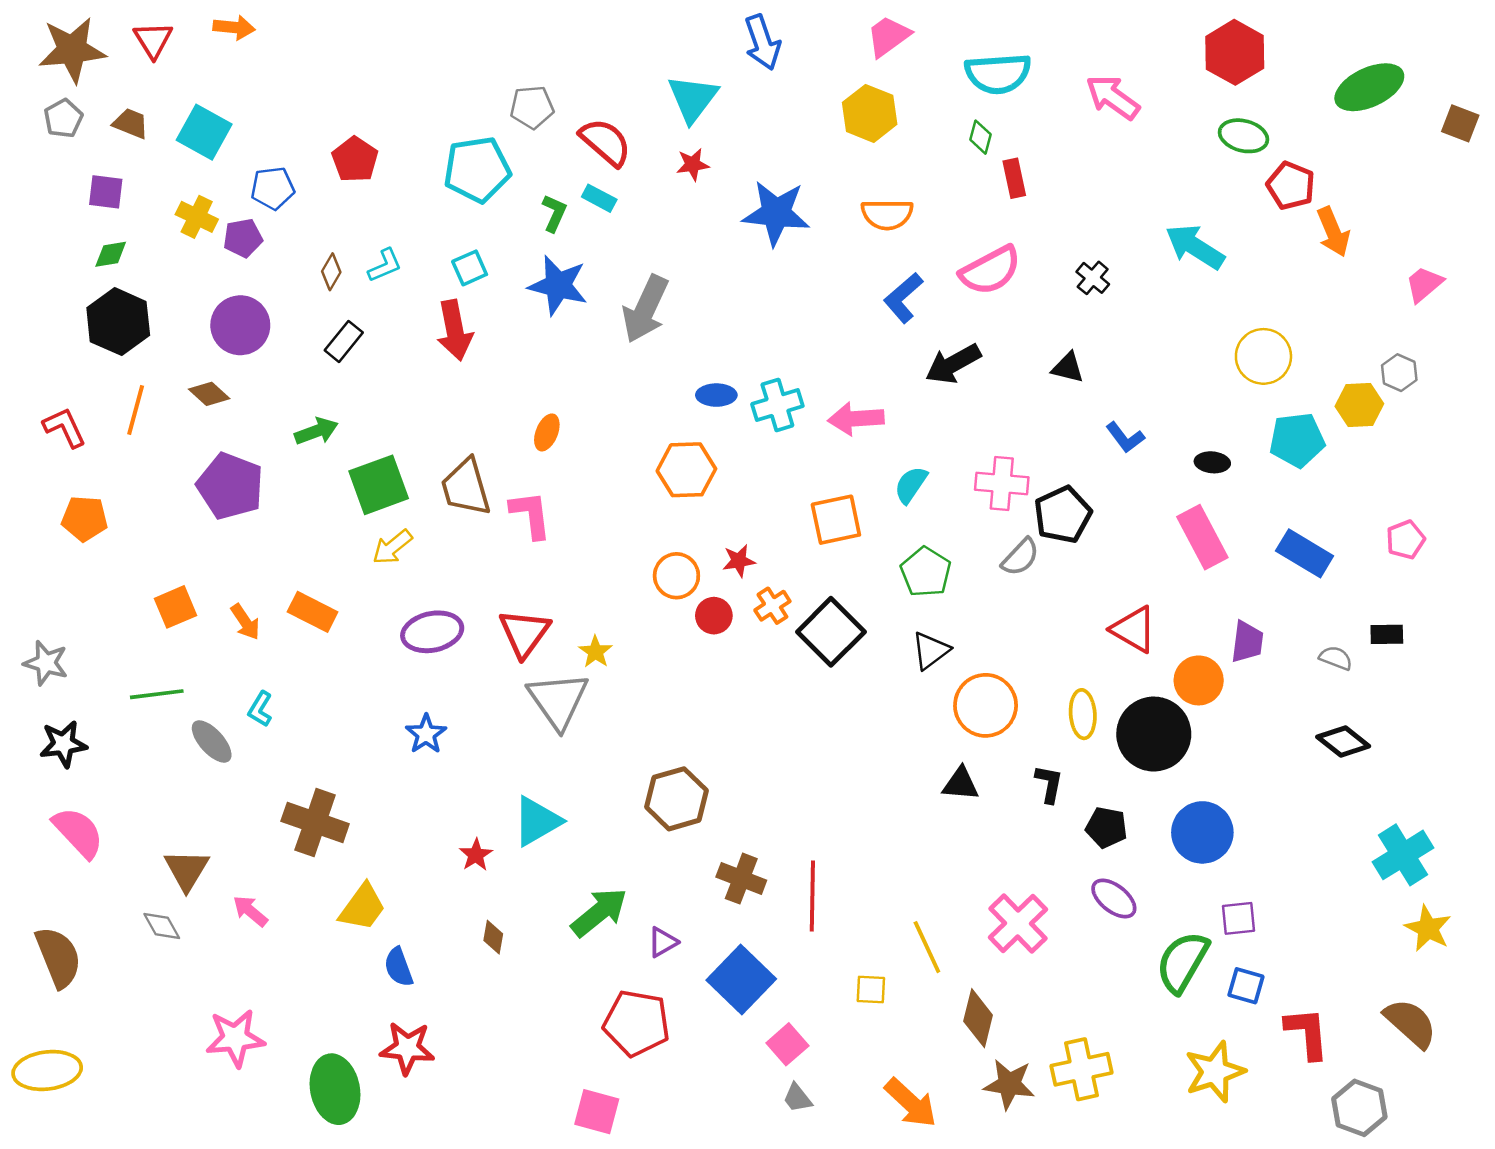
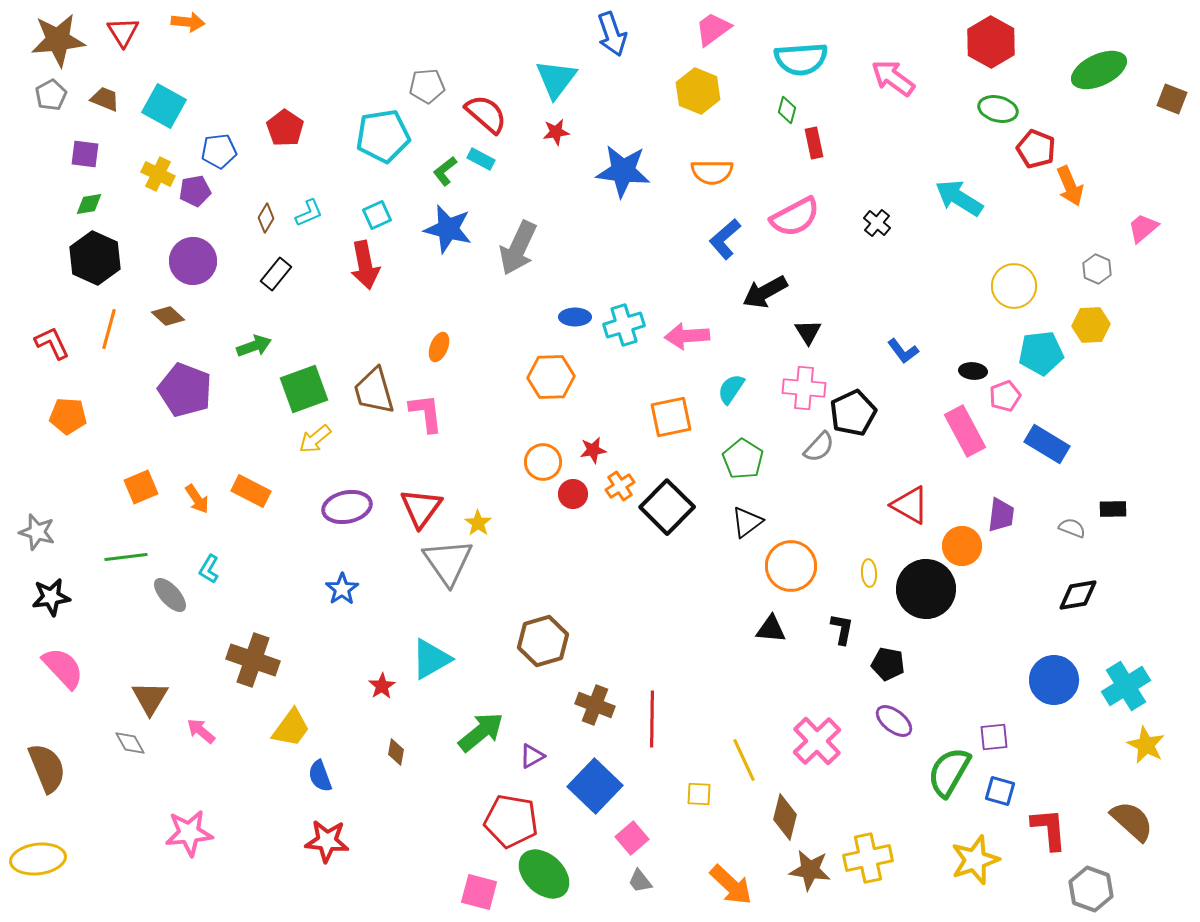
green L-shape: (554, 213) -> (445, 171), turned -152
black triangle: (1068, 368) -> (808, 332), moved, turned 44
gray hexagon: (1399, 373) -> (1097, 269), moved
pink pentagon: (1405, 540) -> (1005, 396), moved
yellow ellipse: (1083, 714) -> (869, 573), size x0.7
black diamond: (1343, 741) -> (1078, 595), turned -48
blue circle: (1202, 832) -> (1054, 680), moved
green ellipse: (335, 1089) -> (544, 874), moved, turned -36

